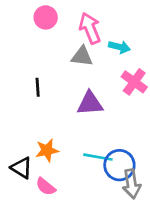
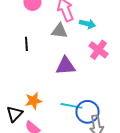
black line: (38, 87) -> (26, 44), moved
black triangle: (21, 168) -> (14, 114), turned 42

